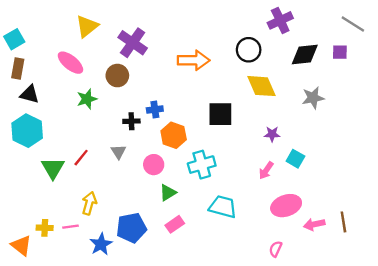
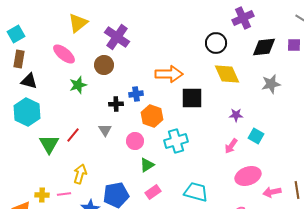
orange arrow: (194, 60) -> (169, 74), moved
cyan trapezoid: (223, 207) -> (196, 192), moved

